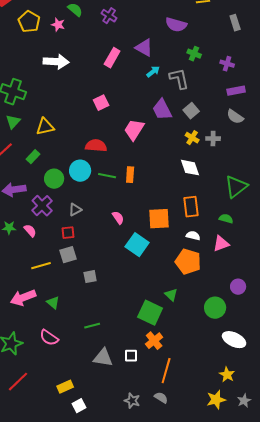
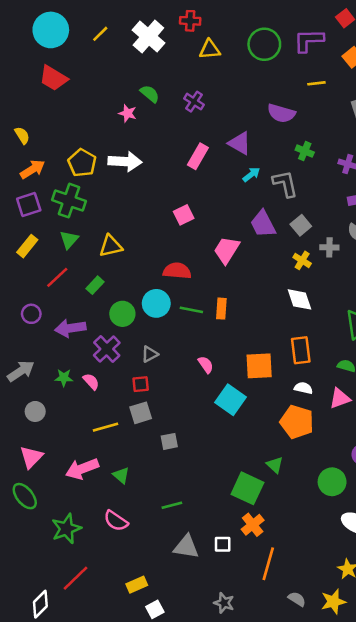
yellow pentagon: (29, 22) -> (82, 163), moved
gray cross: (213, 139) -> (329, 247), moved
gray semicircle: (161, 398) -> (297, 599), moved

